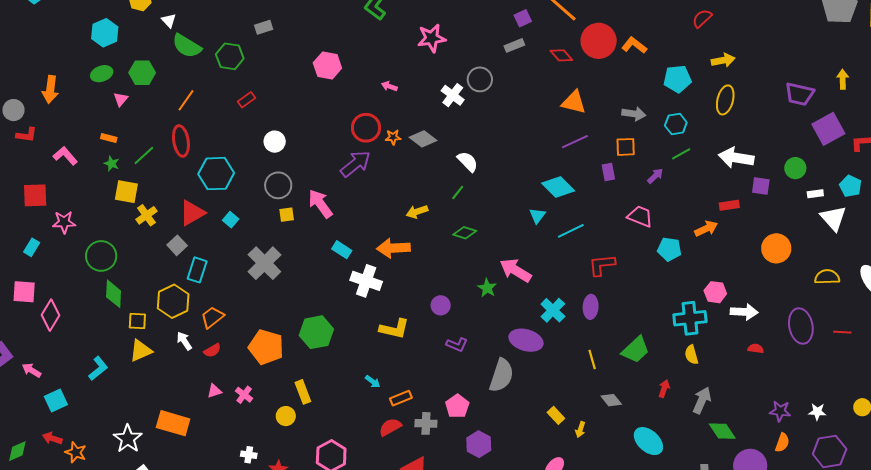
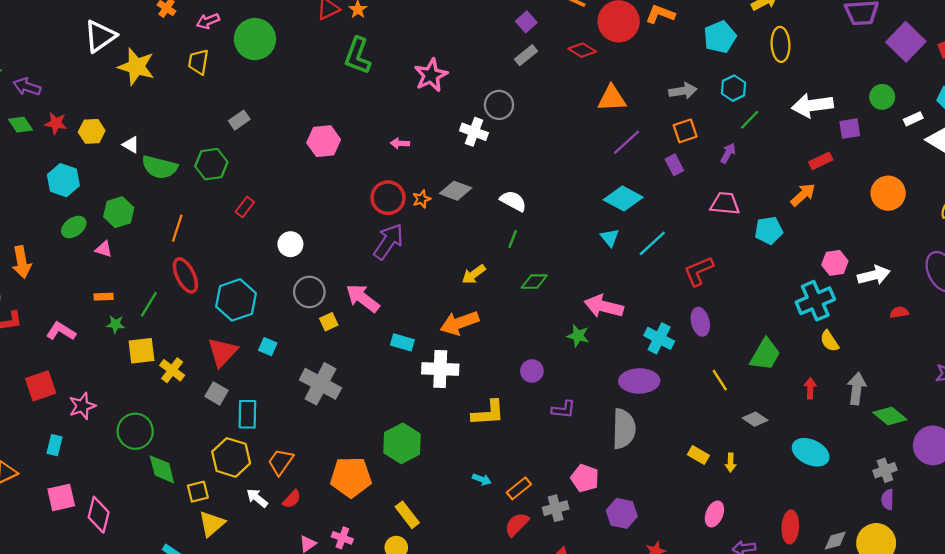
pink triangle: (121, 99) -> (104, 249), turned -35

